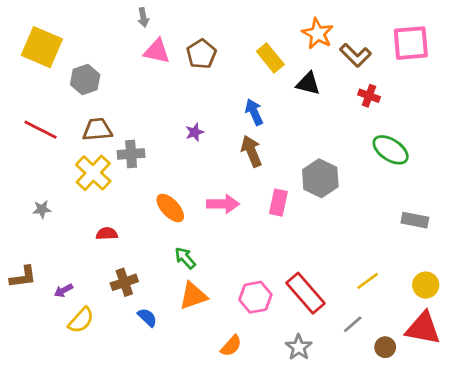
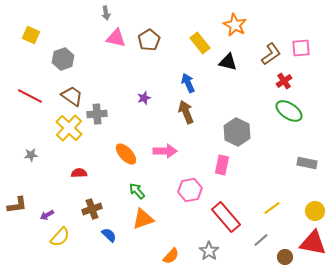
pink square: (411, 43) -> (301, 48), moved, size x0.7
yellow square: (42, 47) -> (31, 35), size x0.6
brown L-shape: (355, 55) -> (271, 54), moved, turned -80
red cross: (369, 96) -> (284, 81), moved, turned 35
brown trapezoid: (97, 130) -> (72, 96), turned 40
pink rectangle: (278, 203) -> (222, 165), moved
pink hexagon: (255, 297) -> (190, 190), moved
gray star: (299, 347) -> (209, 251), moved

